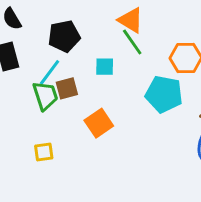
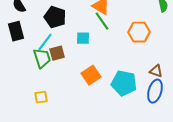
black pentagon: (64, 36) -> (55, 17), turned 30
cyan pentagon: (164, 94) -> (124, 83), moved
orange square: (99, 123) -> (91, 75), moved

